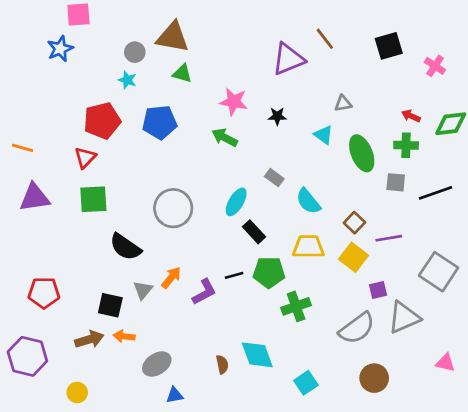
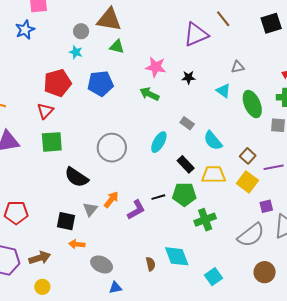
black rectangle: (254, 232) -> (186, 164), moved
brown arrow: (89, 339) -> (40, 258), moved
gray ellipse: (157, 364) -> (102, 264), turned 60

